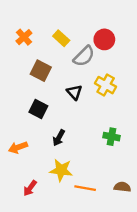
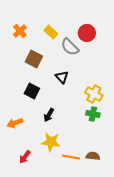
gray semicircle: (84, 56) -> (70, 47), turned 90
yellow cross: (106, 85) -> (94, 94), moved
brown semicircle: (122, 187) -> (93, 156), moved

